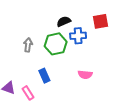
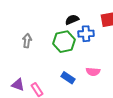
gray arrow: (28, 45) -> (27, 41), moved
blue rectangle: (44, 76) -> (68, 78), moved, turned -32

